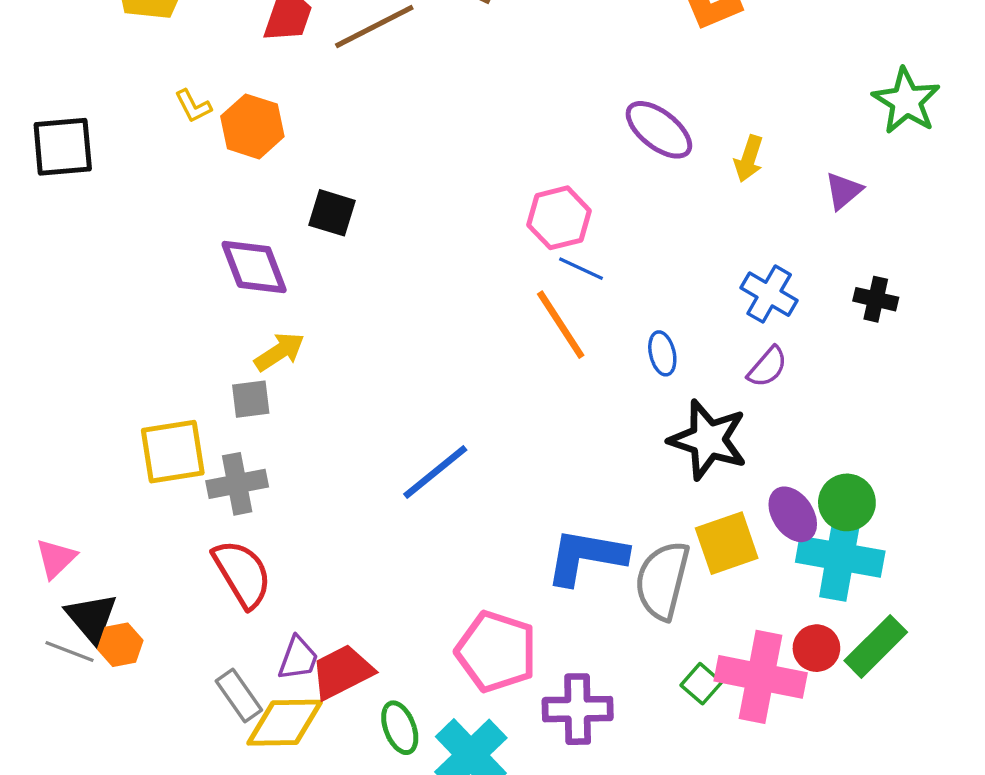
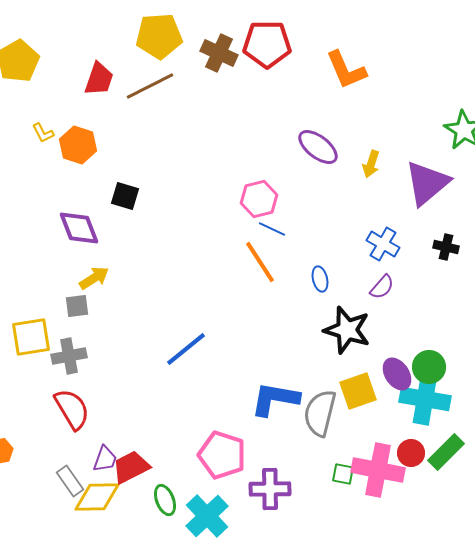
purple triangle: (844, 191) -> (427, 183), size x2.0
green square: (701, 684) -> (343, 474), turned -30

